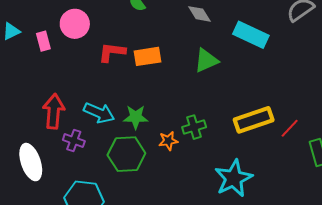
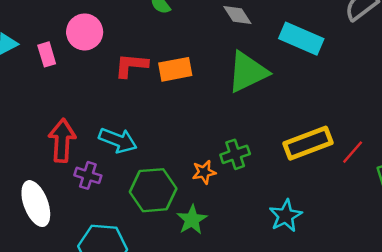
green triangle: (206, 60) -> (248, 72), size x1.4
green star: (136, 117) -> (192, 220), moved, turned -30
cyan star: (233, 178) -> (286, 216), size x0.7

